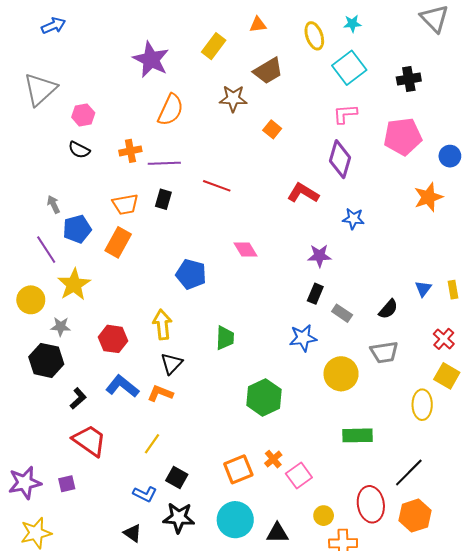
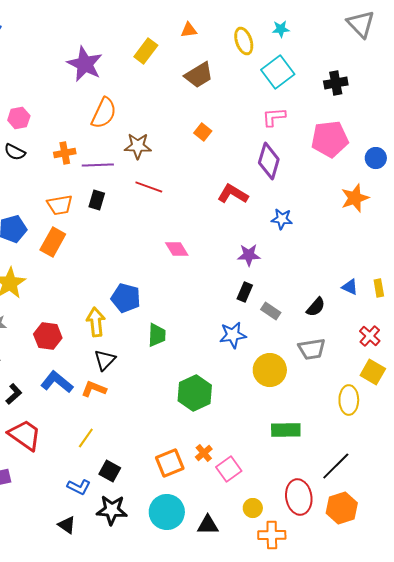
brown star: (233, 99) -> (138, 146), moved
blue pentagon: (191, 274) -> (126, 298), moved
blue triangle: (423, 289) -> (350, 287), turned -42

